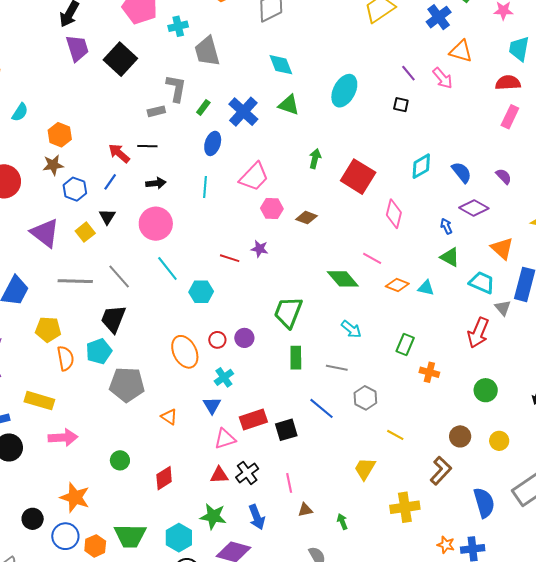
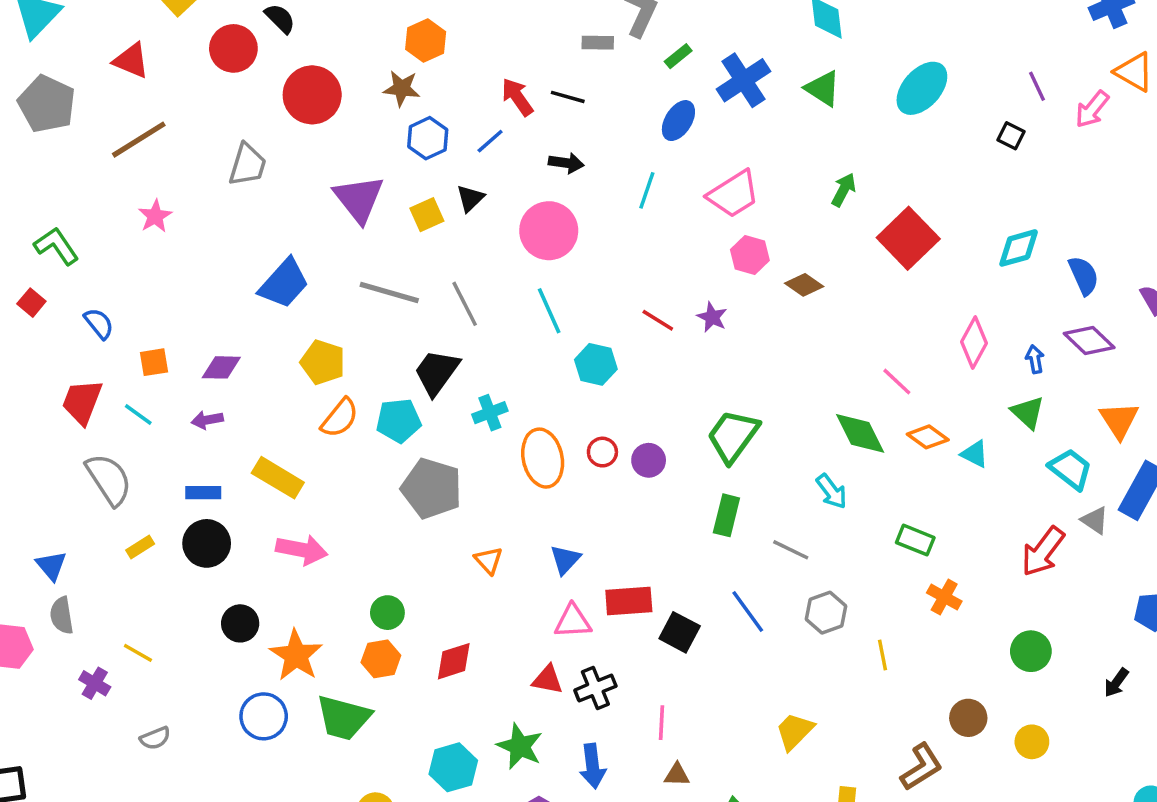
pink arrow: (443, 78) -> (1092, 109), turned 65
pink diamond: (394, 214) -> (974, 343), moved
green diamond: (343, 279) -> (860, 433), moved
gray triangle: (503, 308) -> (1095, 520), turned -30
green rectangle: (405, 345) -> (915, 540), turned 75
orange semicircle: (65, 358) -> (340, 418), turned 35
cyan cross: (224, 377) -> (490, 413), moved
black square: (286, 430) -> (680, 632), turned 30
yellow line: (395, 435) -> (883, 655), moved, turned 36
black circle: (33, 519) -> (240, 623), moved
green trapezoid: (130, 536) -> (344, 718), moved
orange hexagon: (95, 546) -> (381, 659), moved

